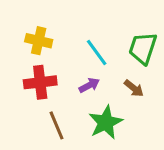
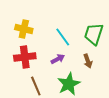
brown arrow: (134, 88) -> (88, 61), turned 32

